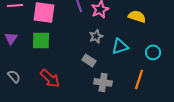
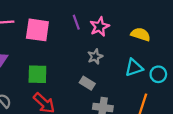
green square: (41, 40) -> (37, 74), moved
cyan triangle: (120, 46) -> (134, 68), moved

